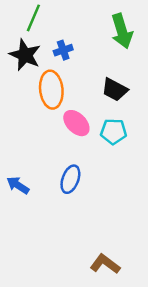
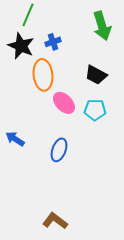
blue arrow: (18, 185) -> (15, 139), moved
brown L-shape: (105, 264) -> (55, 221), moved

